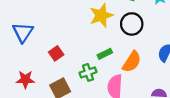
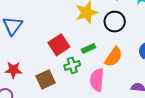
red square: (56, 53) -> (59, 45), moved, size x1.5

